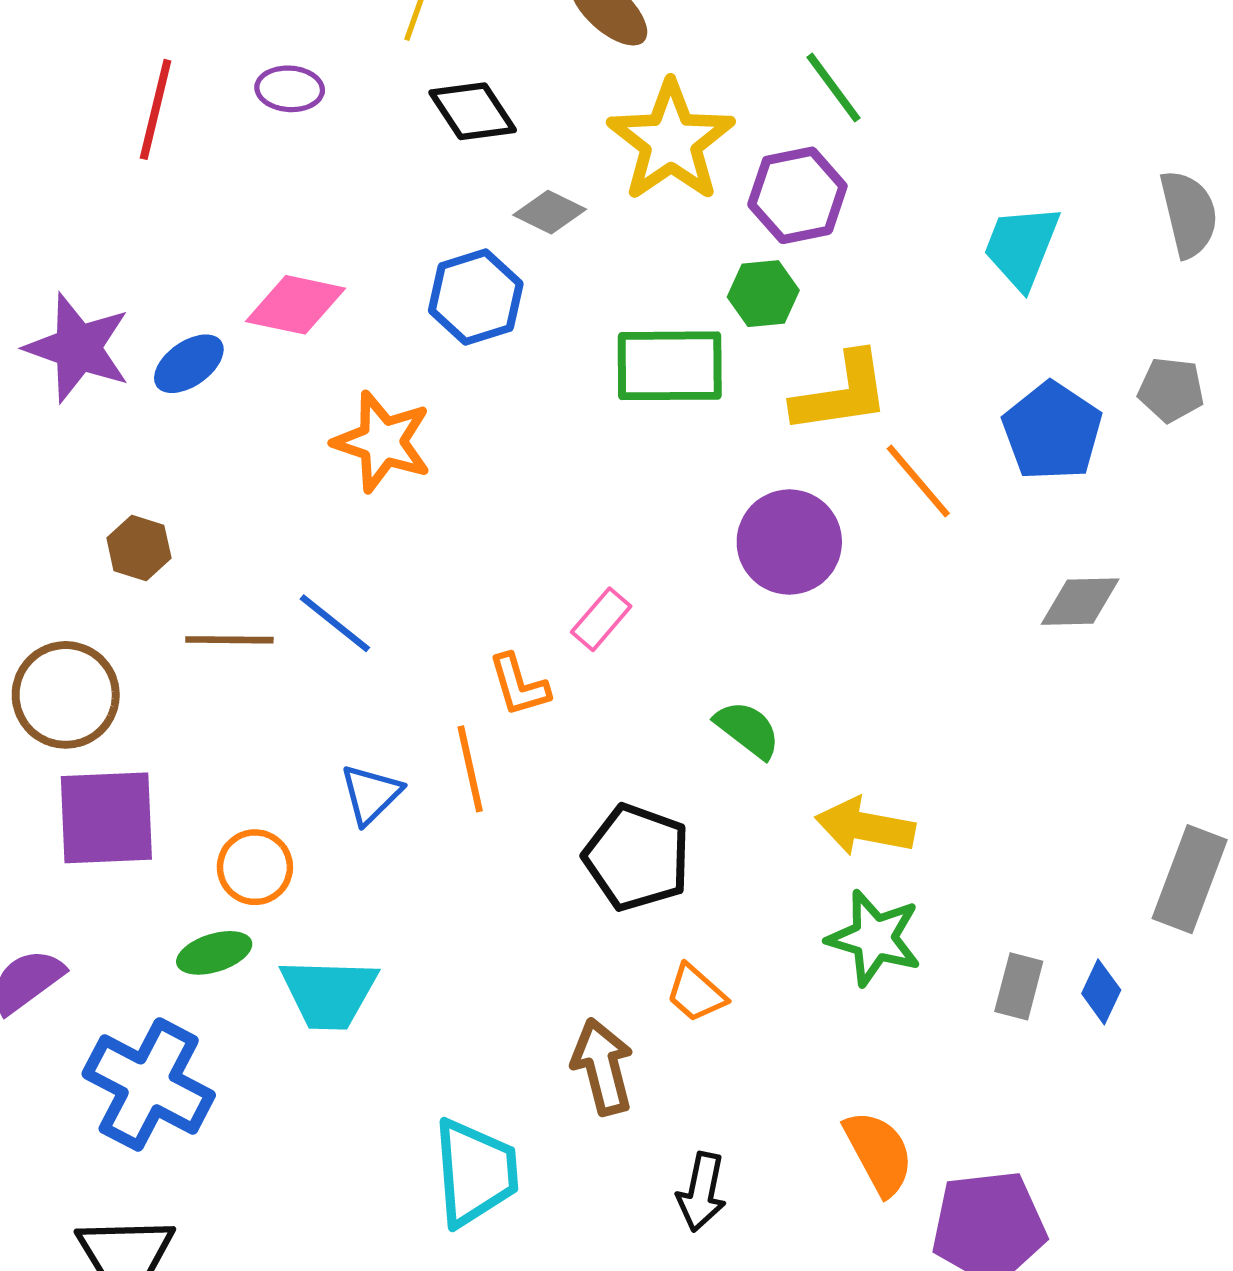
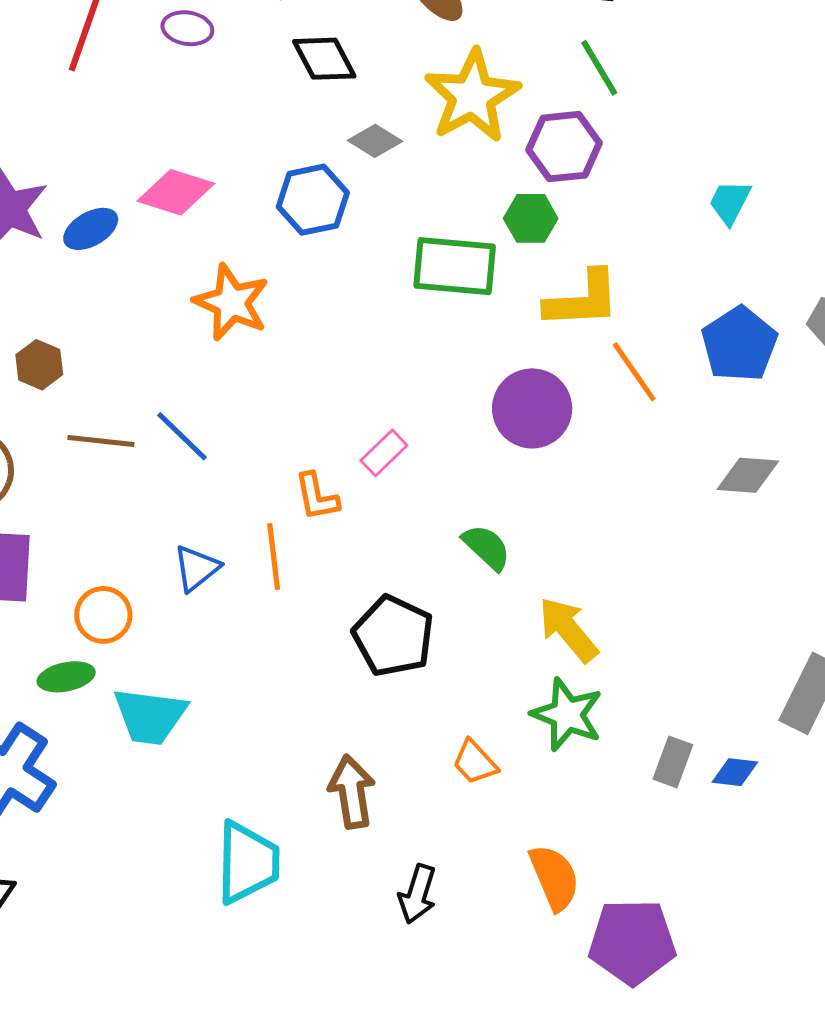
cyan trapezoid: (1022, 247) -> (730, 202), size x0.7
yellow arrow: (865, 827) -> (568, 630), turned 34
blue diamond: (1101, 992) -> (735, 772), turned 66
orange trapezoid: (696, 993) -> (475, 762), moved

